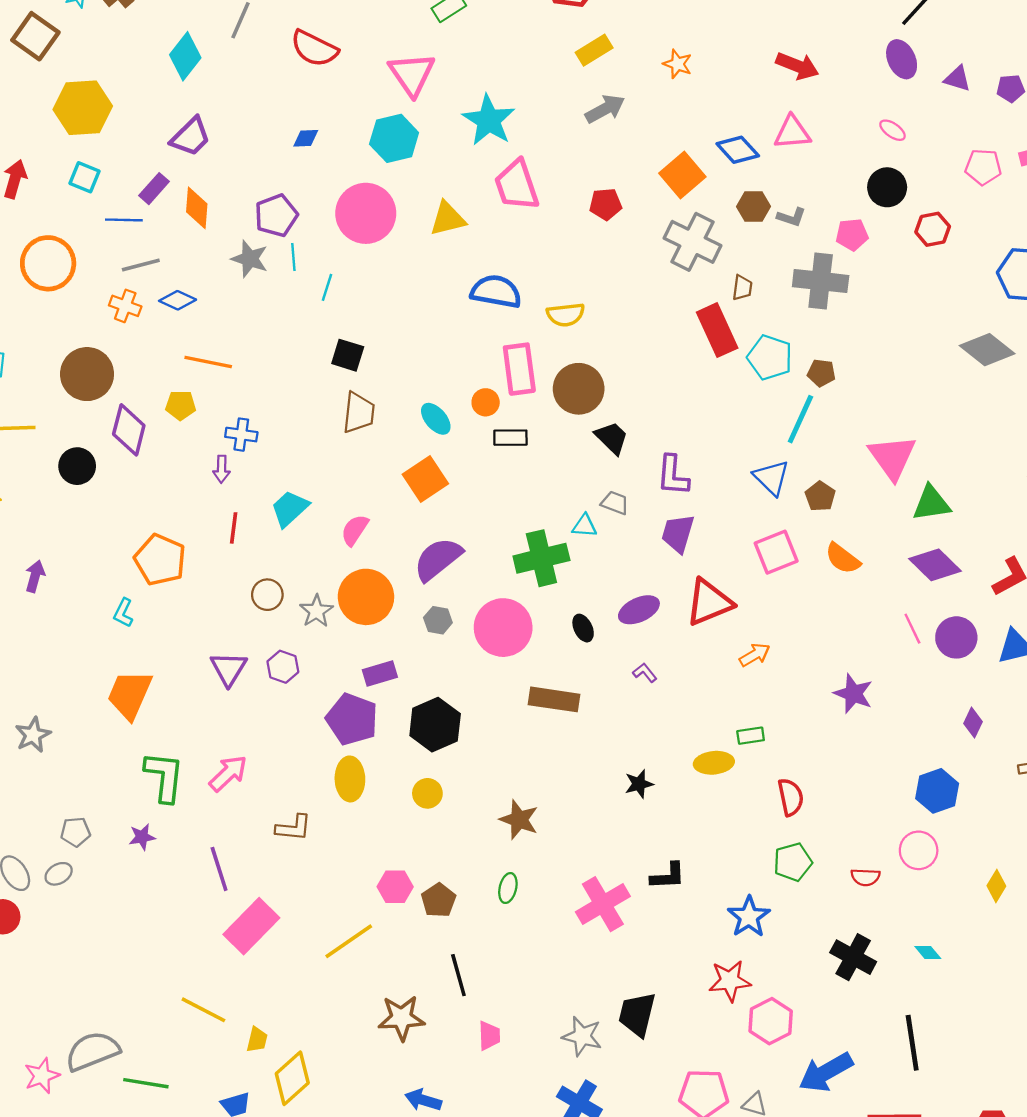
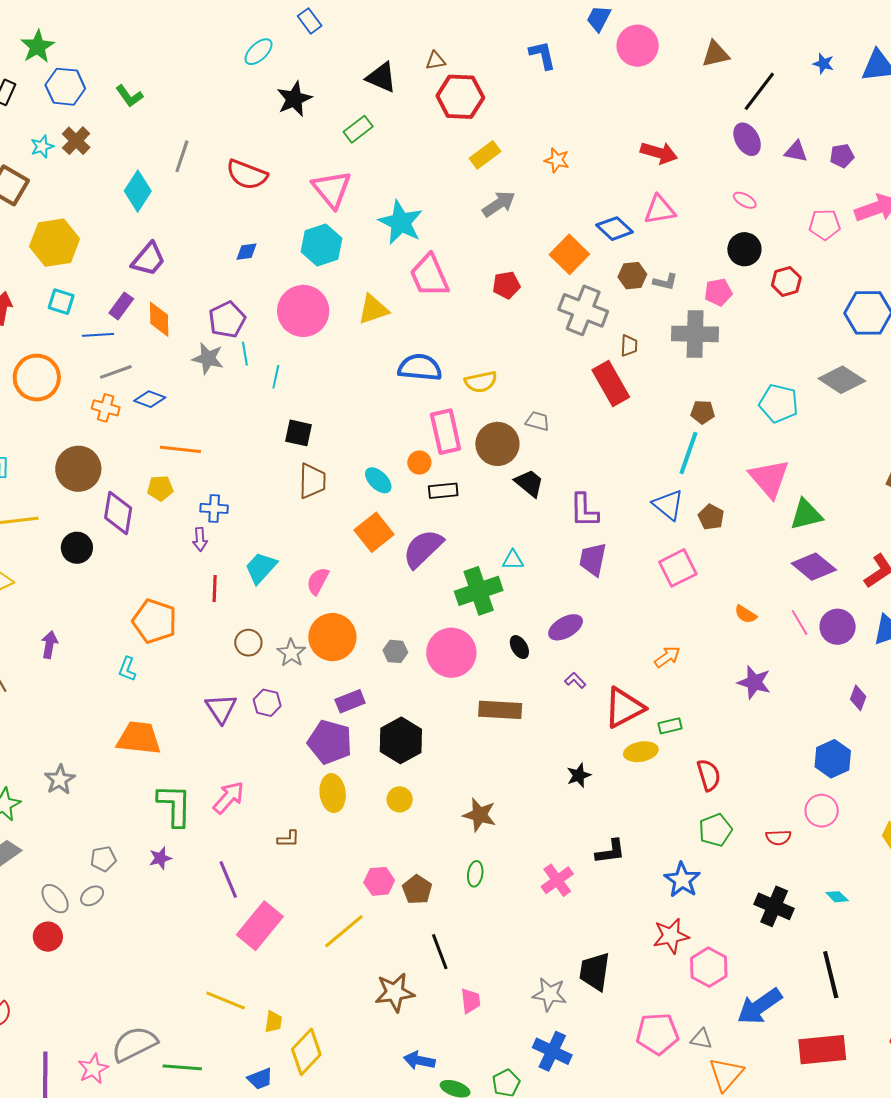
cyan pentagon: (770, 357) -> (779, 403), moved
gray trapezoid: (615, 503) -> (538, 421), moved
orange semicircle: (843, 558) -> (746, 614), moved, size x0.7
purple semicircle: (438, 559) -> (423, 549), moved
red triangle: (709, 602) -> (624, 708), moved
orange trapezoid: (130, 695) -> (139, 738), turned 78
brown L-shape: (294, 828) -> (288, 839), size x0.7
pink cross: (603, 904) -> (557, 880), size x0.7

